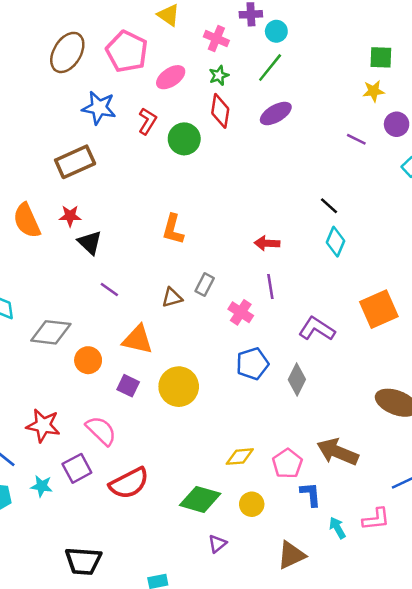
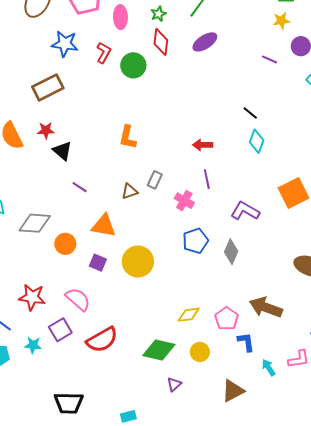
pink ellipse: (171, 77) -> (120, 17), turned -55

